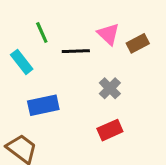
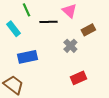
brown rectangle: (138, 43) -> (88, 30), moved
red rectangle: (110, 130) -> (78, 78), moved

